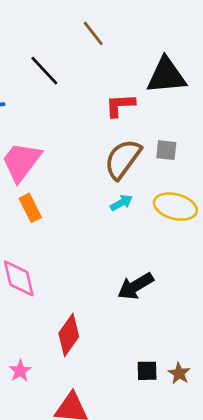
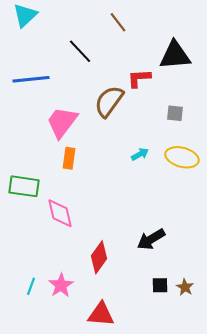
brown semicircle: (123, 159) -> (109, 101), moved
orange rectangle: (30, 208) -> (69, 158), turned 35
black arrow: (136, 286) -> (151, 239), moved
pink star: (20, 371) -> (61, 285), size x1.4

